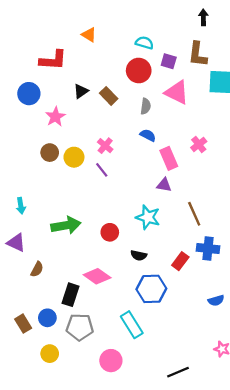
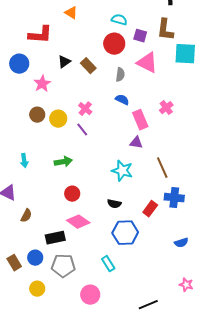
cyan arrow: (21, 206) -> (24, 161), moved
green arrow: (66, 225) -> (63, 162), moved, size x0.7
red circle: (110, 232) -> (72, 194), moved
black rectangle: (70, 295) -> (55, 238), turned 60
cyan rectangle: (132, 325) -> (108, 264), size x0.7

